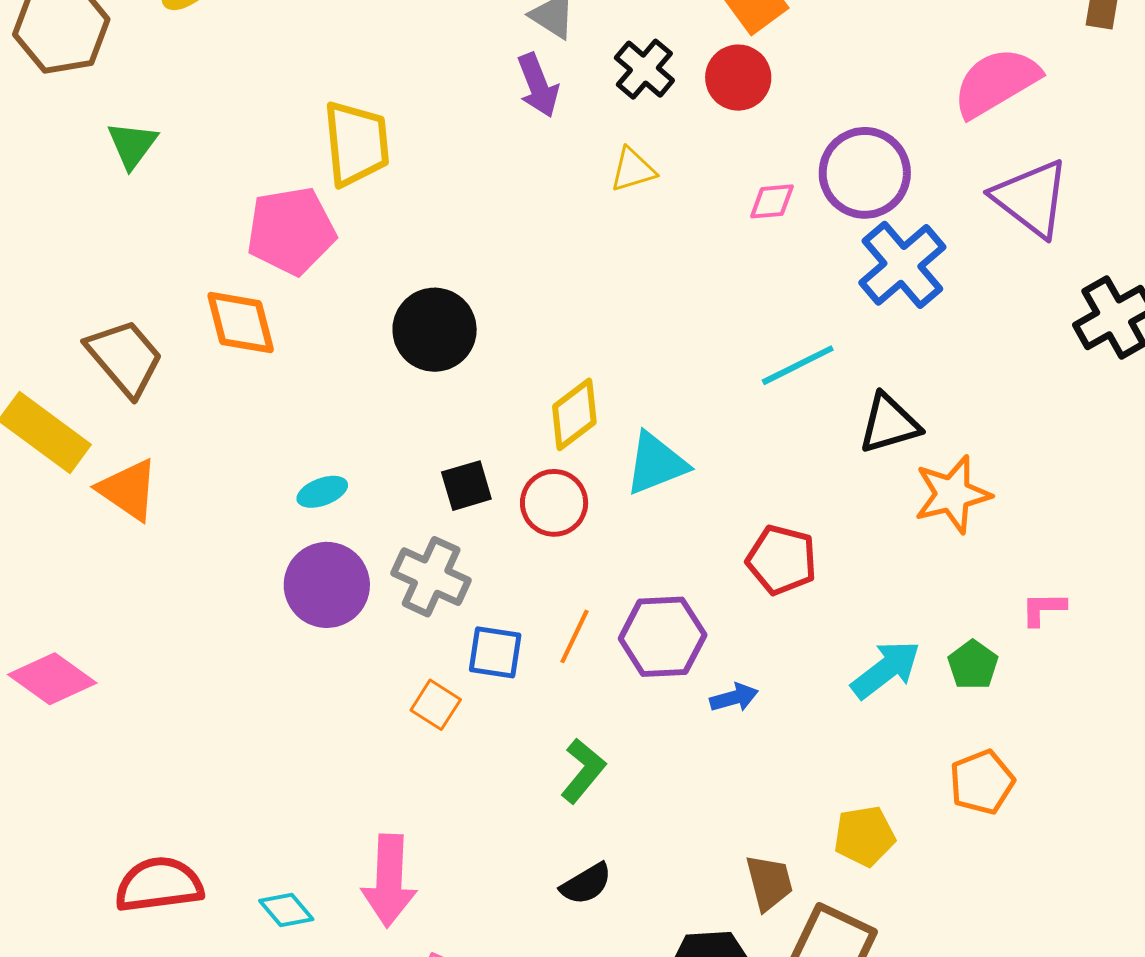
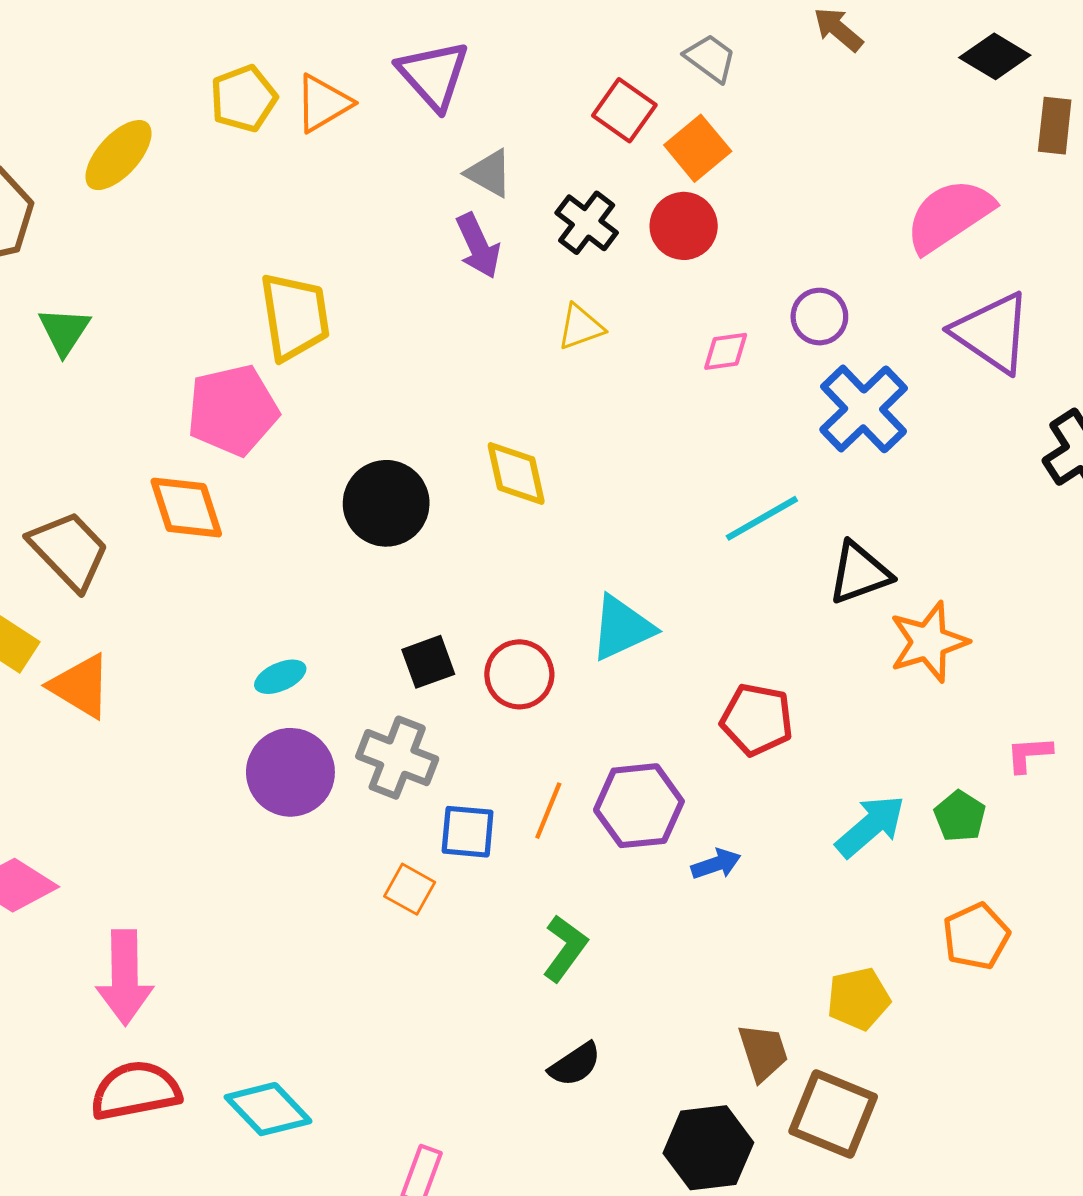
purple circle: (865, 173) -> (819, 317), size x0.6
yellow diamond: (574, 414) -> (516, 473), moved, turned -62
pink arrow: (389, 881) -> (125, 978), moved
cyan diamond: (286, 910) -> (268, 1109), size x1.5

